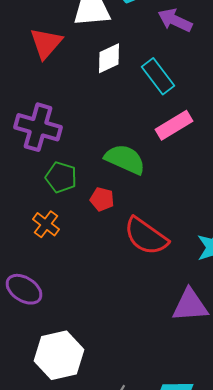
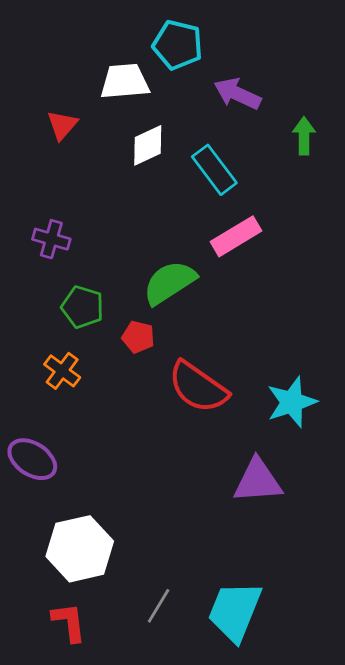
red triangle: (46, 43) -> (62, 125), size x0.7
purple cross: (38, 127) -> (51, 239), size x0.6
green semicircle: (125, 159) -> (169, 283), turned -57

